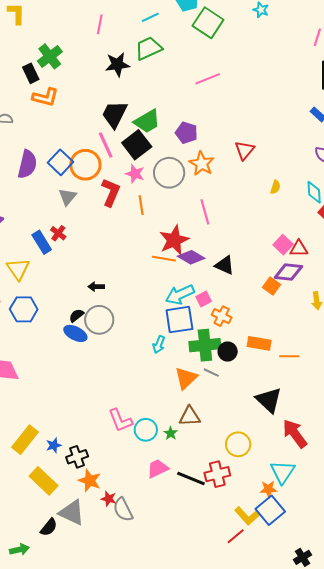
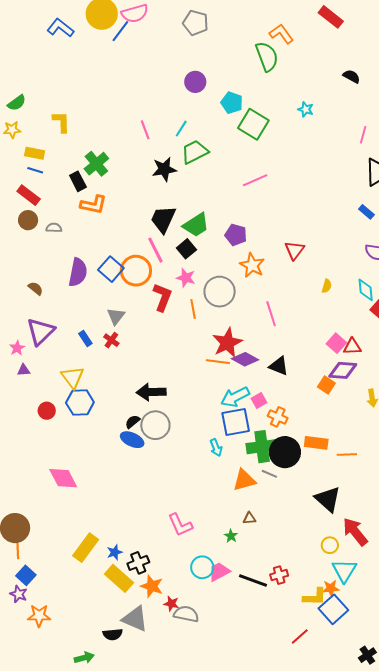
cyan line: (150, 17) -> (181, 129), moved, turned -30
pink line: (100, 24) -> (145, 130), turned -30
black square: (137, 145) -> (186, 249), size x0.7
gray circle: (169, 173) -> (220, 292), moved
gray triangle: (67, 197) -> (116, 316), moved
pink line: (205, 212) -> (271, 314), moved
blue rectangle: (42, 242) -> (85, 339), moved, size x0.7
black arrow: (96, 287) -> (151, 392), size x1.8
blue hexagon: (24, 309) -> (80, 402), moved
cyan arrow: (159, 344) -> (216, 448), turned -42
black circle: (228, 352) -> (285, 452), size x1.6
orange triangle: (186, 378) -> (244, 480), turned 30
brown triangle: (190, 416) -> (249, 518), size x0.6
cyan circle: (146, 430) -> (202, 567), moved
yellow circle: (238, 444) -> (330, 545), moved, size x0.7
red cross: (217, 474) -> (279, 575), size x0.7
yellow rectangle: (44, 481) -> (119, 578), moved
gray semicircle: (123, 510) -> (186, 614), turned 130
yellow L-shape: (247, 516) -> (315, 597), moved, turned -45
black semicircle: (49, 527) -> (113, 634), turned 48

